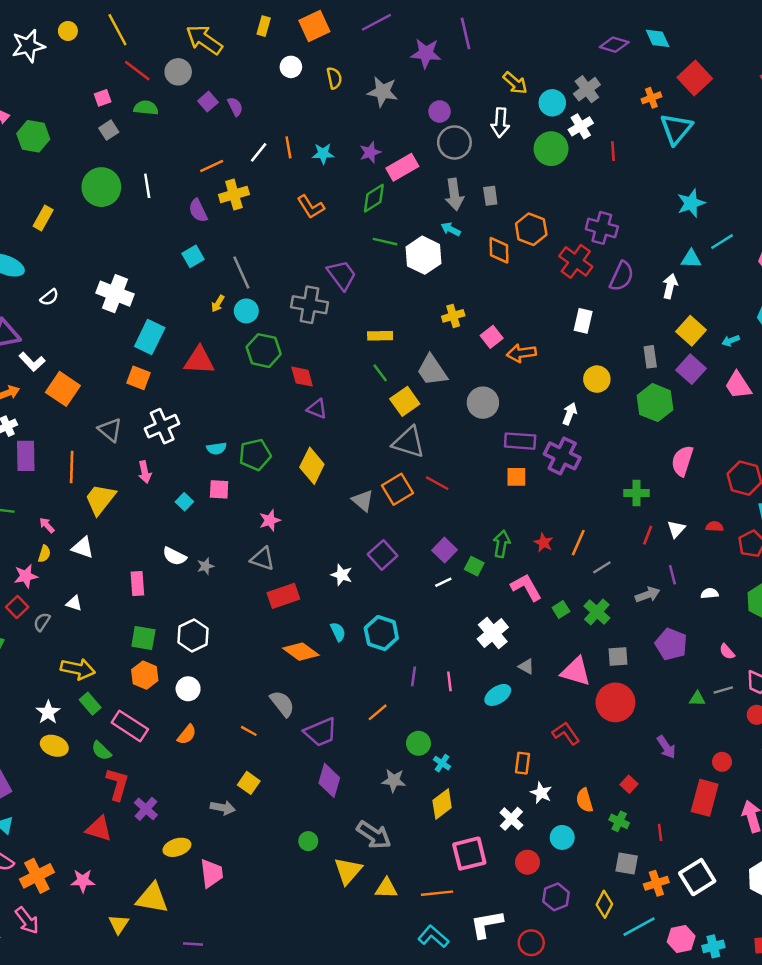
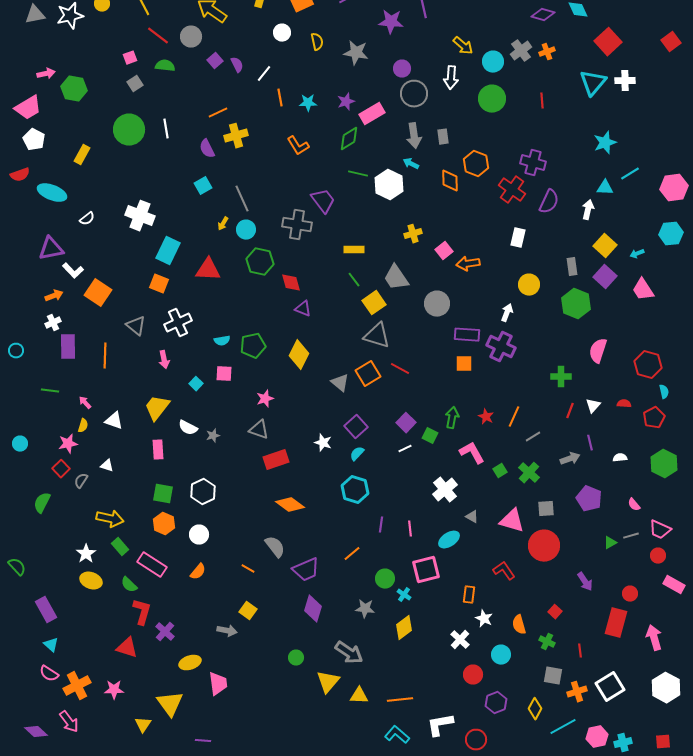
orange cross: (651, 98) -> (547, 52), moved
white cross: (581, 126) -> (625, 81), moved, turned 30
white line: (259, 152) -> (264, 74), moved
yellow trapezoid: (100, 499) -> (157, 408), moved
cyan semicircle: (338, 632) -> (357, 454), moved, turned -112
green triangle: (697, 699) -> (610, 543), turned -32
pink square: (469, 854) -> (426, 570), moved
yellow triangle: (152, 898) -> (170, 704), turned 44

